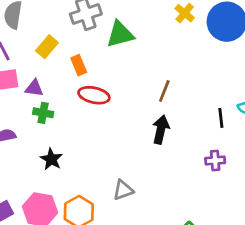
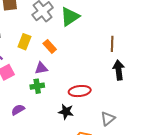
purple triangle: (34, 88) -> (41, 68), moved
red ellipse: (94, 95) -> (80, 91), moved
black star: (51, 159) -> (66, 112), moved

